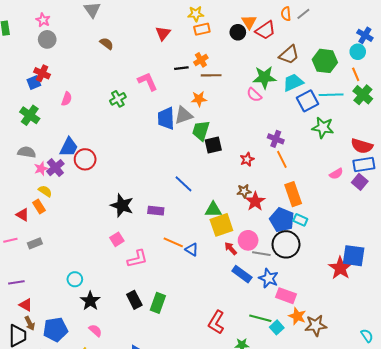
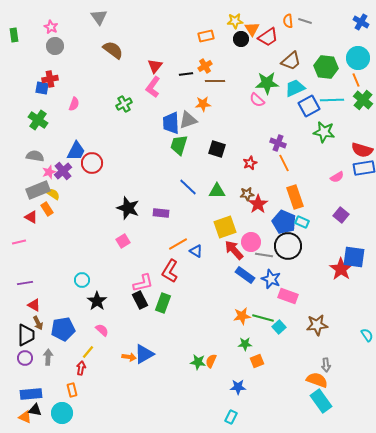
yellow star: (196, 14) -> (235, 21), moved
gray line: (303, 14) -> (305, 21), turned 56
red triangle: (163, 33) -> (155, 66), moved
blue cross: (365, 35) -> (361, 22), moved
brown semicircle: (107, 44) -> (113, 50), size x1.5
cyan circle: (358, 52) -> (358, 58), size x1.5
red cross: (42, 73) -> (50, 79), turned -35
pink L-shape: (148, 81) -> (153, 87), turned -120
blue square: (34, 82) -> (42, 88), turned 32
green trapezoid: (201, 131) -> (179, 145), moved
black square: (213, 145) -> (217, 149), turned 30
purple square: (360, 182) -> (341, 215), moved
green triangle: (213, 210) -> (217, 191), moved
orange line: (173, 242) -> (178, 244), turned -54
gray rectangle: (35, 243) -> (38, 190), moved, size x1.6
red arrow: (231, 249) -> (234, 250), size x1.5
pink L-shape: (137, 259) -> (143, 283), moved
orange star: (297, 316) -> (242, 316), moved, turned -30
red L-shape: (216, 322) -> (170, 271), moved

